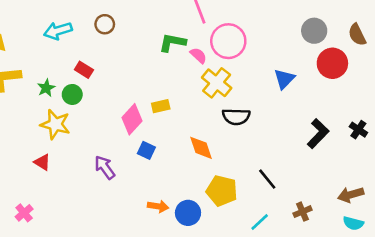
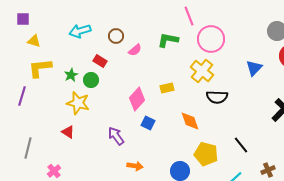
brown circle: (105, 24) -> (116, 36), moved
pink semicircle: (198, 55) -> (135, 50), moved, turned 96
yellow rectangle: (161, 106) -> (167, 88), moved
orange arrow: (158, 206) -> (135, 166), moved

